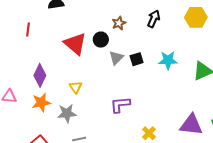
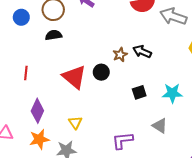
black arrow: (154, 19) -> (142, 52), moved, turned -90
red line: (28, 30) -> (26, 73), moved
gray triangle: (116, 58) -> (160, 126), moved, turned -42

